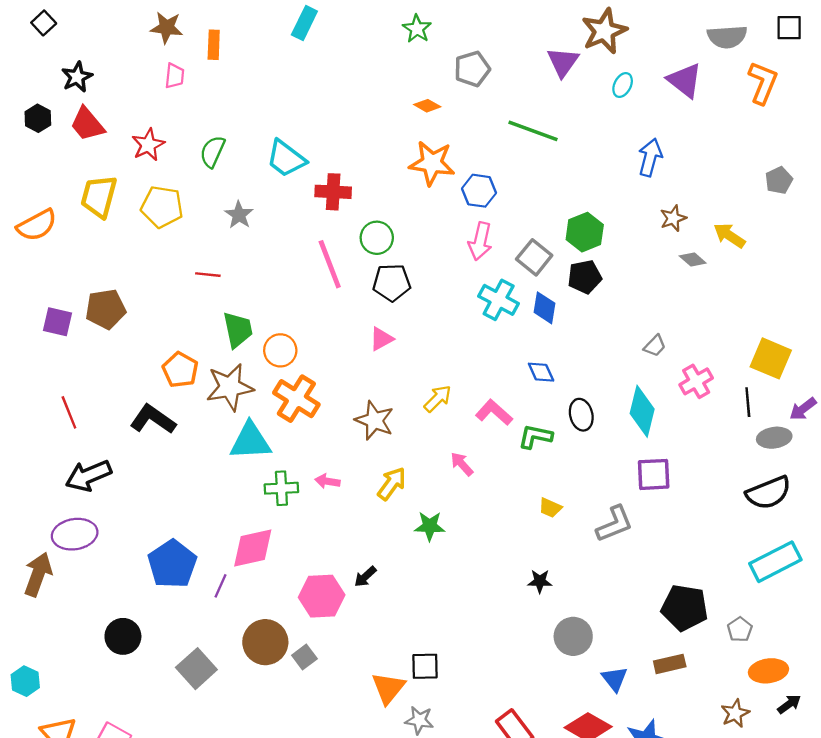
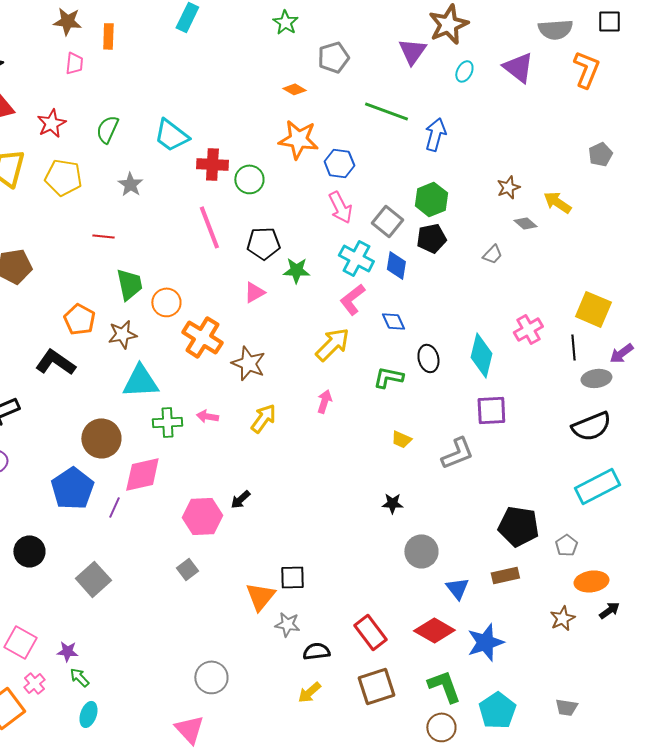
blue arrow: (650, 157) -> (435, 134), moved
green circle: (377, 238) -> (249, 179), moved
pink arrow: (480, 241) -> (340, 207), turned -40
gray trapezoid: (655, 346) -> (492, 254), moved
brown star: (230, 387) -> (122, 334), size x0.7
orange cross: (296, 399) -> (202, 337), moved
yellow arrow: (438, 399) -> (332, 344), moved, size x1.4
pink L-shape: (494, 412) -> (352, 299), moved, turned -80
pink arrow: (462, 464) -> (324, 401), turned 60
green star: (430, 526) -> (296, 270), moved
brown circle: (265, 642) -> (101, 438), moved

